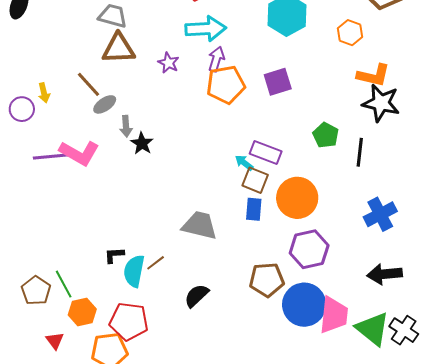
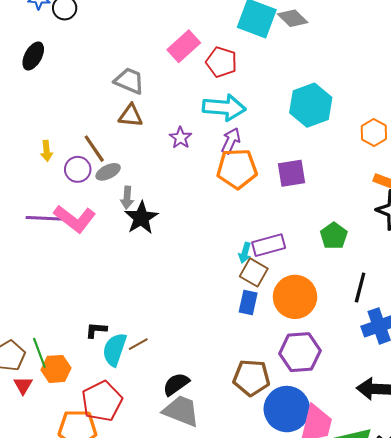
brown triangle: (119, 49) -> (131, 116), size x0.7
purple circle: (22, 109) -> (78, 169), moved
black star: (142, 143) -> (141, 218), size x1.4
black line: (360, 152) -> (360, 287), moved
purple rectangle: (266, 153) -> (269, 245), turned -44
cyan arrow: (244, 163) -> (245, 253), turned -120
gray trapezoid: (200, 225) -> (181, 411), moved
orange hexagon: (82, 312) -> (56, 369), moved
red pentagon: (129, 321) -> (102, 401), turned 30
red triangle: (55, 341) -> (23, 385), moved

